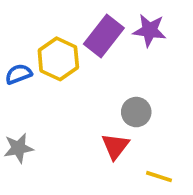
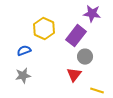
purple rectangle: (104, 36) -> (76, 36), moved
blue semicircle: (18, 74) -> (24, 51), moved

